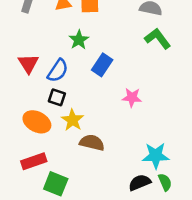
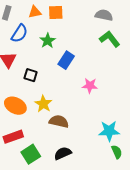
blue semicircle: (58, 71) -> (19, 33), moved
black square: (57, 97) -> (31, 75), moved
black semicircle: (140, 183) -> (63, 153), moved
green square: (56, 184) -> (31, 154), turned 36

